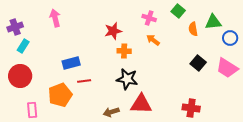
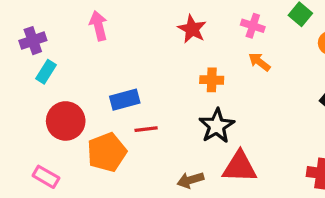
red star: (113, 31) -> (192, 29), moved, turned -30
red circle: (20, 76) -> (66, 121), moved
black star: (127, 79) -> (217, 126), turned 30
pink rectangle: (32, 110) -> (46, 177), moved, turned -56

